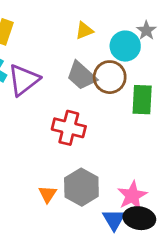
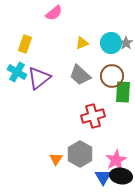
cyan circle: (125, 46) -> (111, 43), moved
brown circle: (110, 77) -> (112, 76), moved
red cross: (69, 128) -> (93, 116), moved, turned -30

